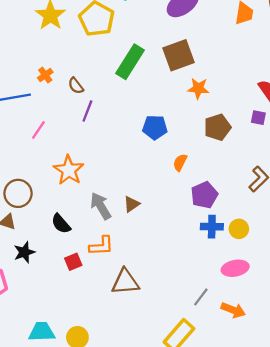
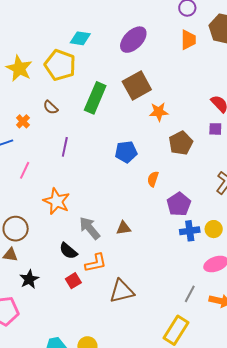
brown semicircle: (76, 86) -> (51, 107), moved
brown triangle: (132, 204) -> (124, 228), moved, turned 35
black semicircle: (61, 224) -> (68, 251), moved

